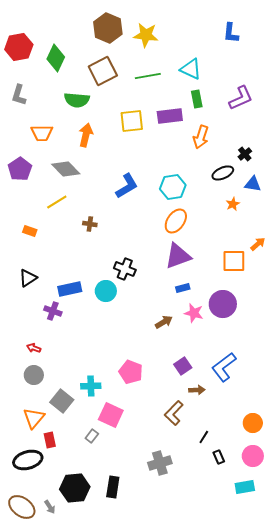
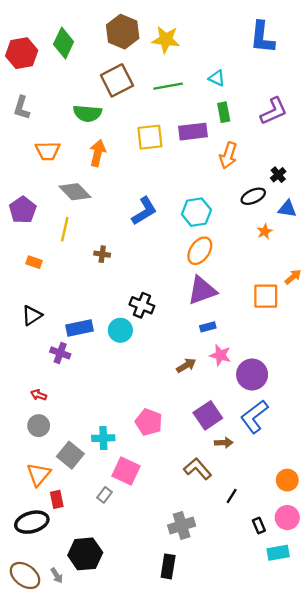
blue L-shape: (231, 33) -> (262, 37), size x1.4
green diamond: (56, 58) -> (64, 43), moved
cyan triangle: (191, 69) -> (217, 78), size x0.7
purple pentagon: (20, 169) -> (23, 210), moved
yellow line: (57, 202) -> (65, 229), turned -45
purple circle: (223, 304) -> (252, 375), moved
purple square: (183, 366) -> (208, 415), size x1.4
brown L-shape: (174, 413) -> (198, 469), turned 95
black rectangle: (219, 457) -> (259, 526), moved
black rectangle: (113, 487) -> (168, 566), moved

